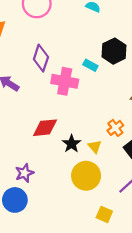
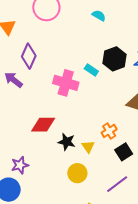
purple diamond: (41, 58) -> (29, 56), moved
black star: (72, 144) -> (67, 142), turned -30
yellow circle: (86, 176) -> (77, 173), size x0.7

